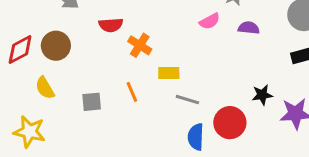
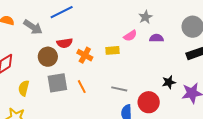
brown circle: (56, 46) -> (48, 57), moved
yellow rectangle: (169, 73) -> (113, 50), moved
yellow semicircle: (45, 88) -> (24, 88), turned 49
gray square: (92, 102) -> (57, 83), moved, size x1.5

